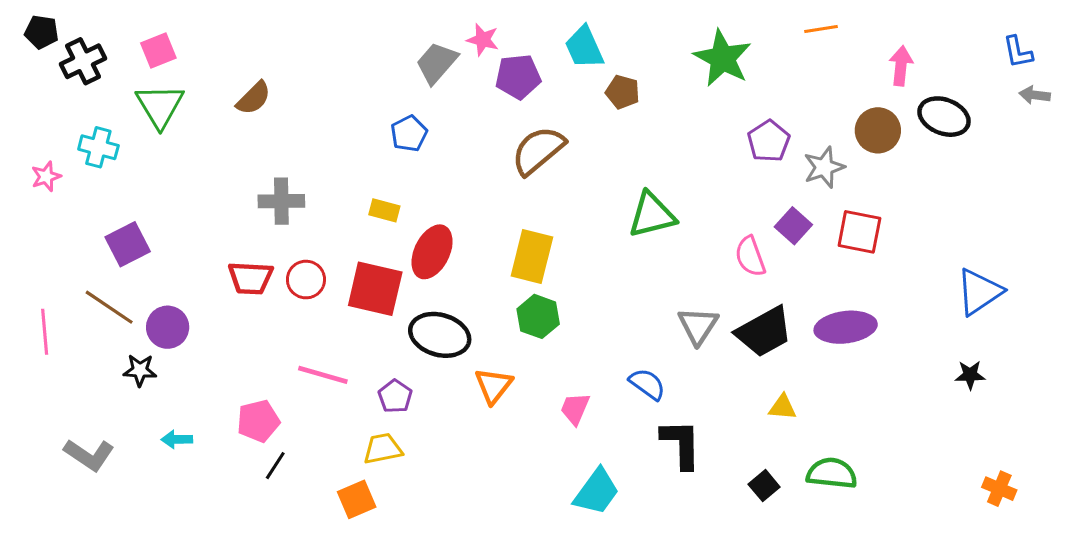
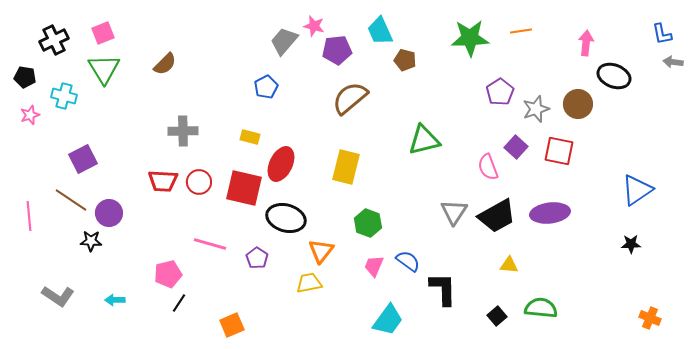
orange line: (821, 29) -> (521, 31), moved
black pentagon: (42, 32) -> (25, 77), moved
green star: (723, 58) -> (470, 38), turned -30
brown circle: (878, 130) -> (578, 104), moved
green hexagon: (538, 316) -> (368, 223), moved
blue semicircle: (647, 384) -> (408, 261), moved
cyan arrow: (177, 439) -> (115, 300), moved
yellow trapezoid: (383, 449) -> (309, 283), moved

